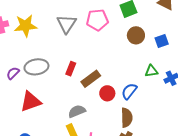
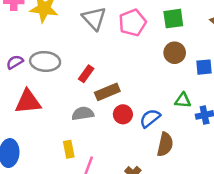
pink pentagon: (97, 20) -> (133, 23), turned -30
gray triangle: (67, 24) -> (94, 18), turned -30
gray semicircle: (77, 111) -> (83, 113), moved
brown semicircle: (127, 118) -> (165, 144), moved

